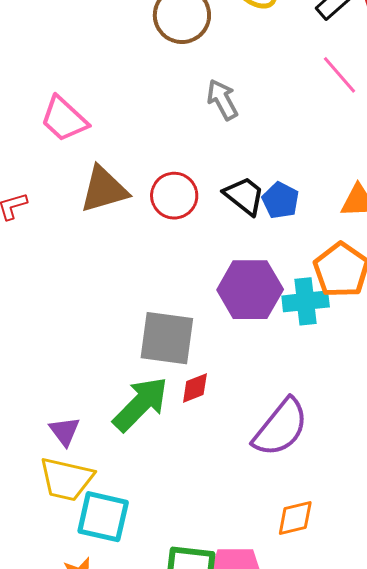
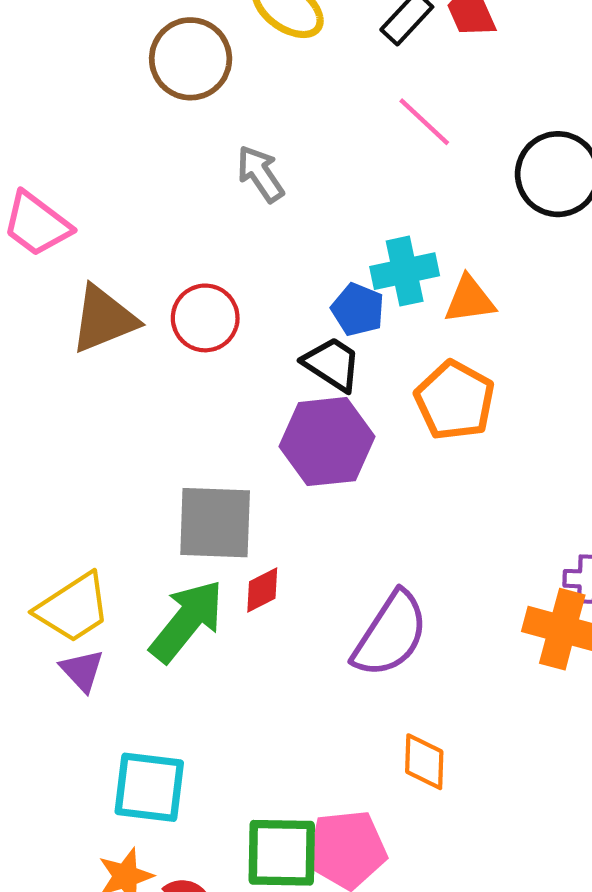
black trapezoid: (244, 196) -> (332, 364), moved
cyan cross: (306, 301) -> (405, 271), moved
yellow trapezoid: (66, 479) -> (73, 608), moved, turned -40
orange diamond: (295, 518) -> (424, 762), turned -69

